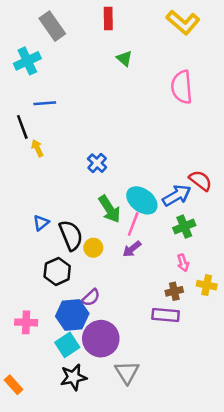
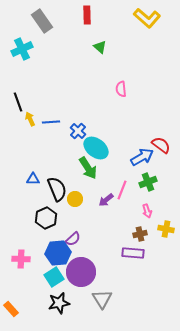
pink semicircle: (182, 87) -> (121, 89), moved, size x0.6
blue line: (45, 103) -> (51, 122), moved
cyan ellipse: (142, 200) -> (96, 148), moved
blue triangle: (41, 223) -> (33, 179), turned 40
pink line: (133, 224) -> (122, 190), moved

